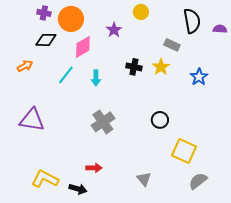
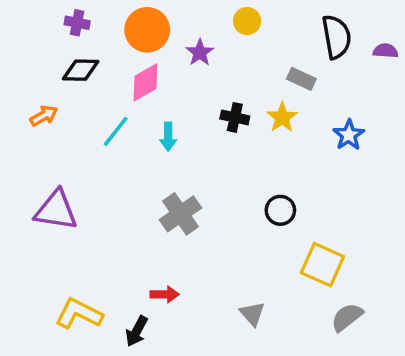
orange circle: (71, 19) -> (147, 30), moved
black arrow: (78, 189) -> (137, 331), turned 102

